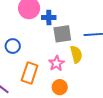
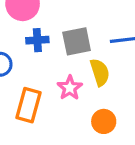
blue cross: (49, 17) -> (37, 40), moved
orange circle: (60, 87) -> (104, 121), moved

